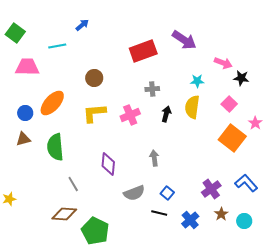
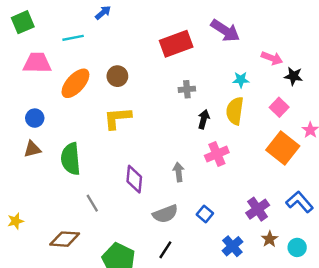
green square: (15, 33) -> (23, 22), turned 30
orange ellipse: (52, 103) -> (75, 83), moved
pink cross: (130, 115) -> (217, 154), moved
gray arrow: (154, 158) -> (179, 172), moved
black line: (159, 213) -> (165, 250), moved, turned -70
brown diamond: (64, 214) -> (65, 239), moved

